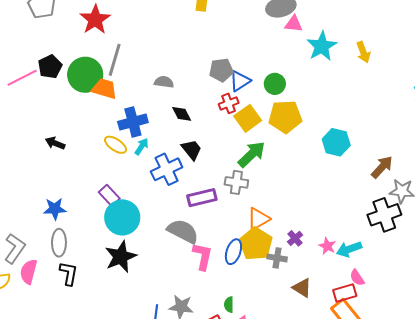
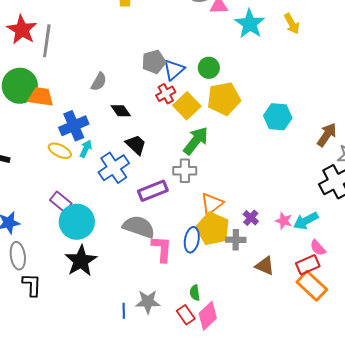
gray line: (115, 60) -> (47, 41), moved
gray semicircle: (164, 82) -> (99, 82), turned 120

